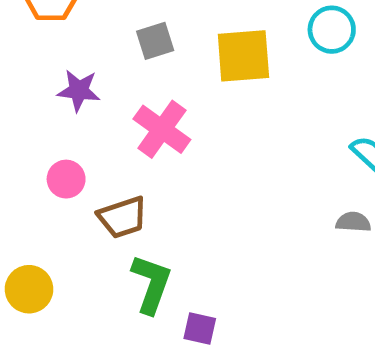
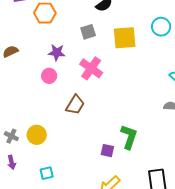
pink circle: (66, 179) -> (49, 76), moved
brown trapezoid: (123, 217) -> (75, 105), turned -40
green L-shape: (151, 284) -> (129, 137), moved

